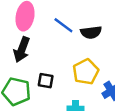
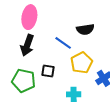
blue line: (63, 25) -> (63, 43), moved

